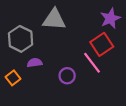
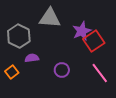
purple star: (110, 18) -> (82, 31), moved
pink line: (92, 63) -> (100, 73), moved

